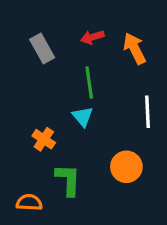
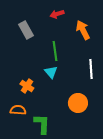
red arrow: (92, 37) -> (57, 14), moved
green L-shape: (68, 180) -> (42, 124), moved
orange semicircle: (29, 202) -> (18, 110), moved

